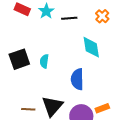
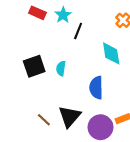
black line: (69, 18) -> (78, 31), moved, turned -63
brown line: (28, 109) -> (44, 120), turned 40

